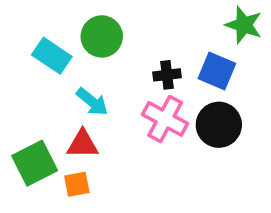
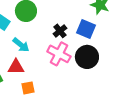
black cross: (167, 75) -> (60, 31), turned -32
orange square: (77, 184) -> (28, 88), moved

